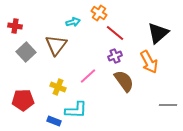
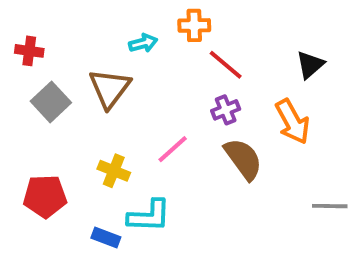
orange cross: (99, 13) -> (194, 25), turned -35
black triangle: (158, 33) -> (310, 65), size x0.7

